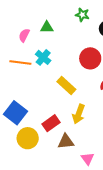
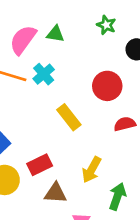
pink semicircle: (24, 35) -> (23, 40), size x1.6
yellow arrow: (79, 114) -> (92, 170), moved

